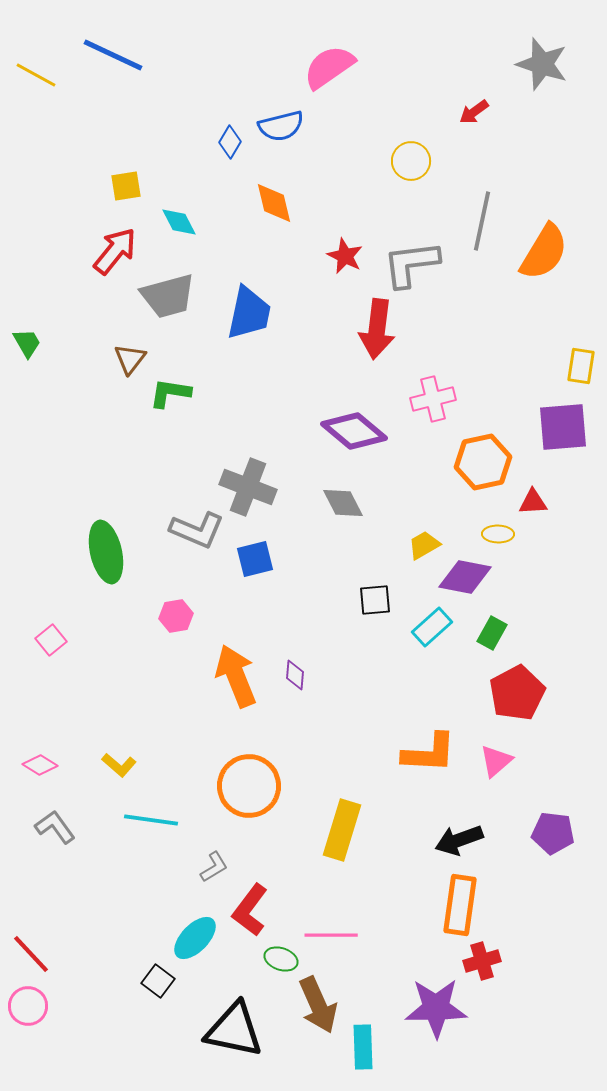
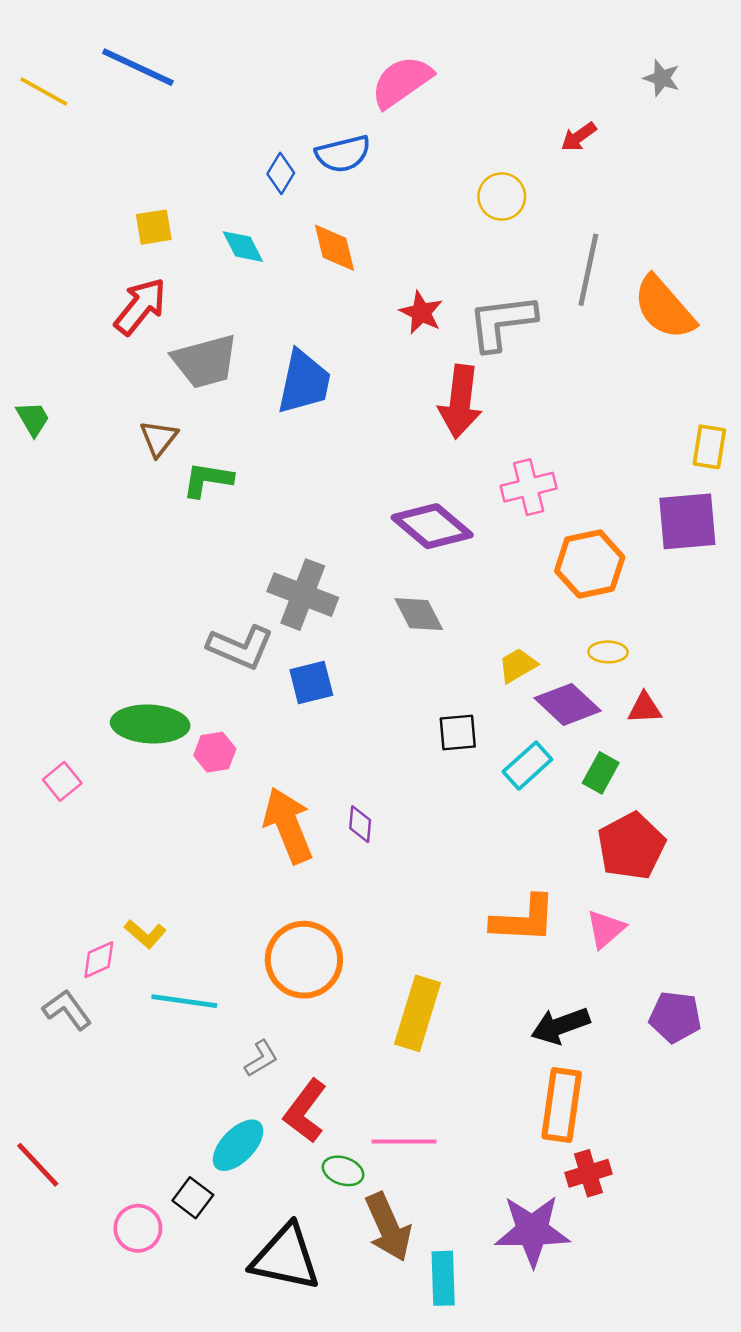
gray star: (542, 64) -> (662, 78), size x0.6
cyan diamond: (179, 222) -> (243, 247), moved
orange semicircle: (544, 252) -> (664, 308), turned 108
red triangle: (533, 502) -> (645, 708), moved
green ellipse: (106, 552) -> (150, 724), moved, turned -74
purple diamond: (465, 577) -> (568, 704), turned 32
pink diamond: (40, 765) -> (99, 960), moved, turned -56
pink circle: (28, 1006) -> (138, 1228), moved

